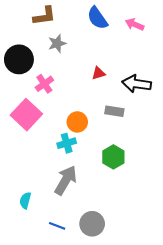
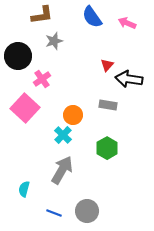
red triangle: (98, 73) -> (107, 65), moved, turned -32
cyan cross: (67, 143) -> (63, 135), turned -30

